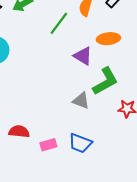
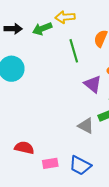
green line: (59, 23) -> (74, 51), turned -60

